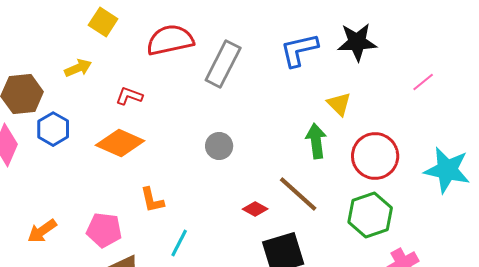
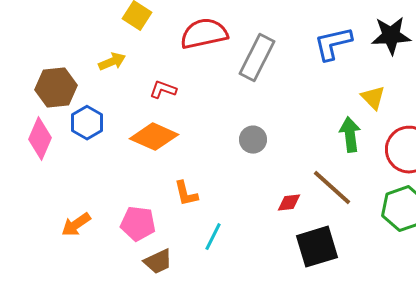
red diamond: (255, 209) -> (289, 203), turned -35

